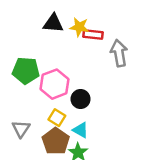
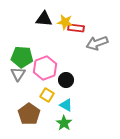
gray arrow: (119, 53) -> (97, 43), turned -100
gray triangle: (21, 129) -> (18, 74), moved
brown pentagon: (56, 141) -> (29, 114), moved

